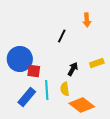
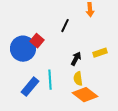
red square: (34, 71) -> (37, 41), moved, turned 32
yellow semicircle: (65, 89) -> (78, 79), moved

